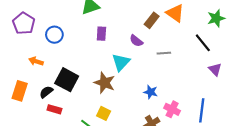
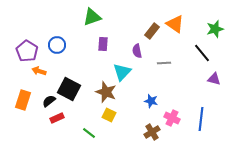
purple pentagon: (24, 23) -> (27, 51), moved
purple semicircle: (136, 41) -> (137, 51), turned 40
purple triangle: (215, 69) -> (214, 79), turned -32
red rectangle: (54, 109) -> (57, 118), turned -40
yellow square: (104, 113) -> (109, 115), moved

